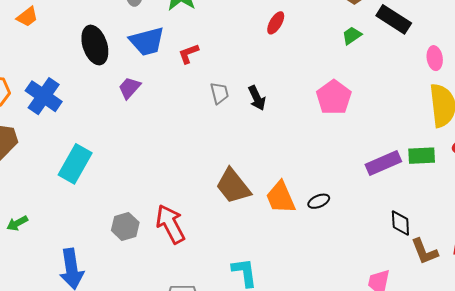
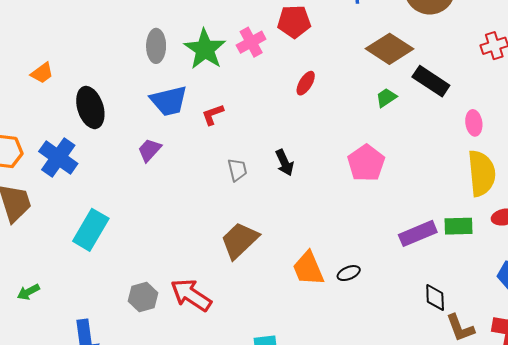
black ellipse: (95, 45) -> (90, 107), moved
gray trapezoid: (220, 93) -> (237, 170), moved
brown trapezoid: (233, 186) -> (240, 240), moved, turned 84
red arrow: (170, 224) -> (191, 295), turned -30

